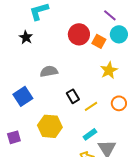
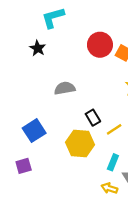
blue square: (23, 96) -> (34, 131), moved
yellow hexagon: (50, 126) -> (80, 144), moved
cyan rectangle: (90, 134) -> (113, 162), turned -32

